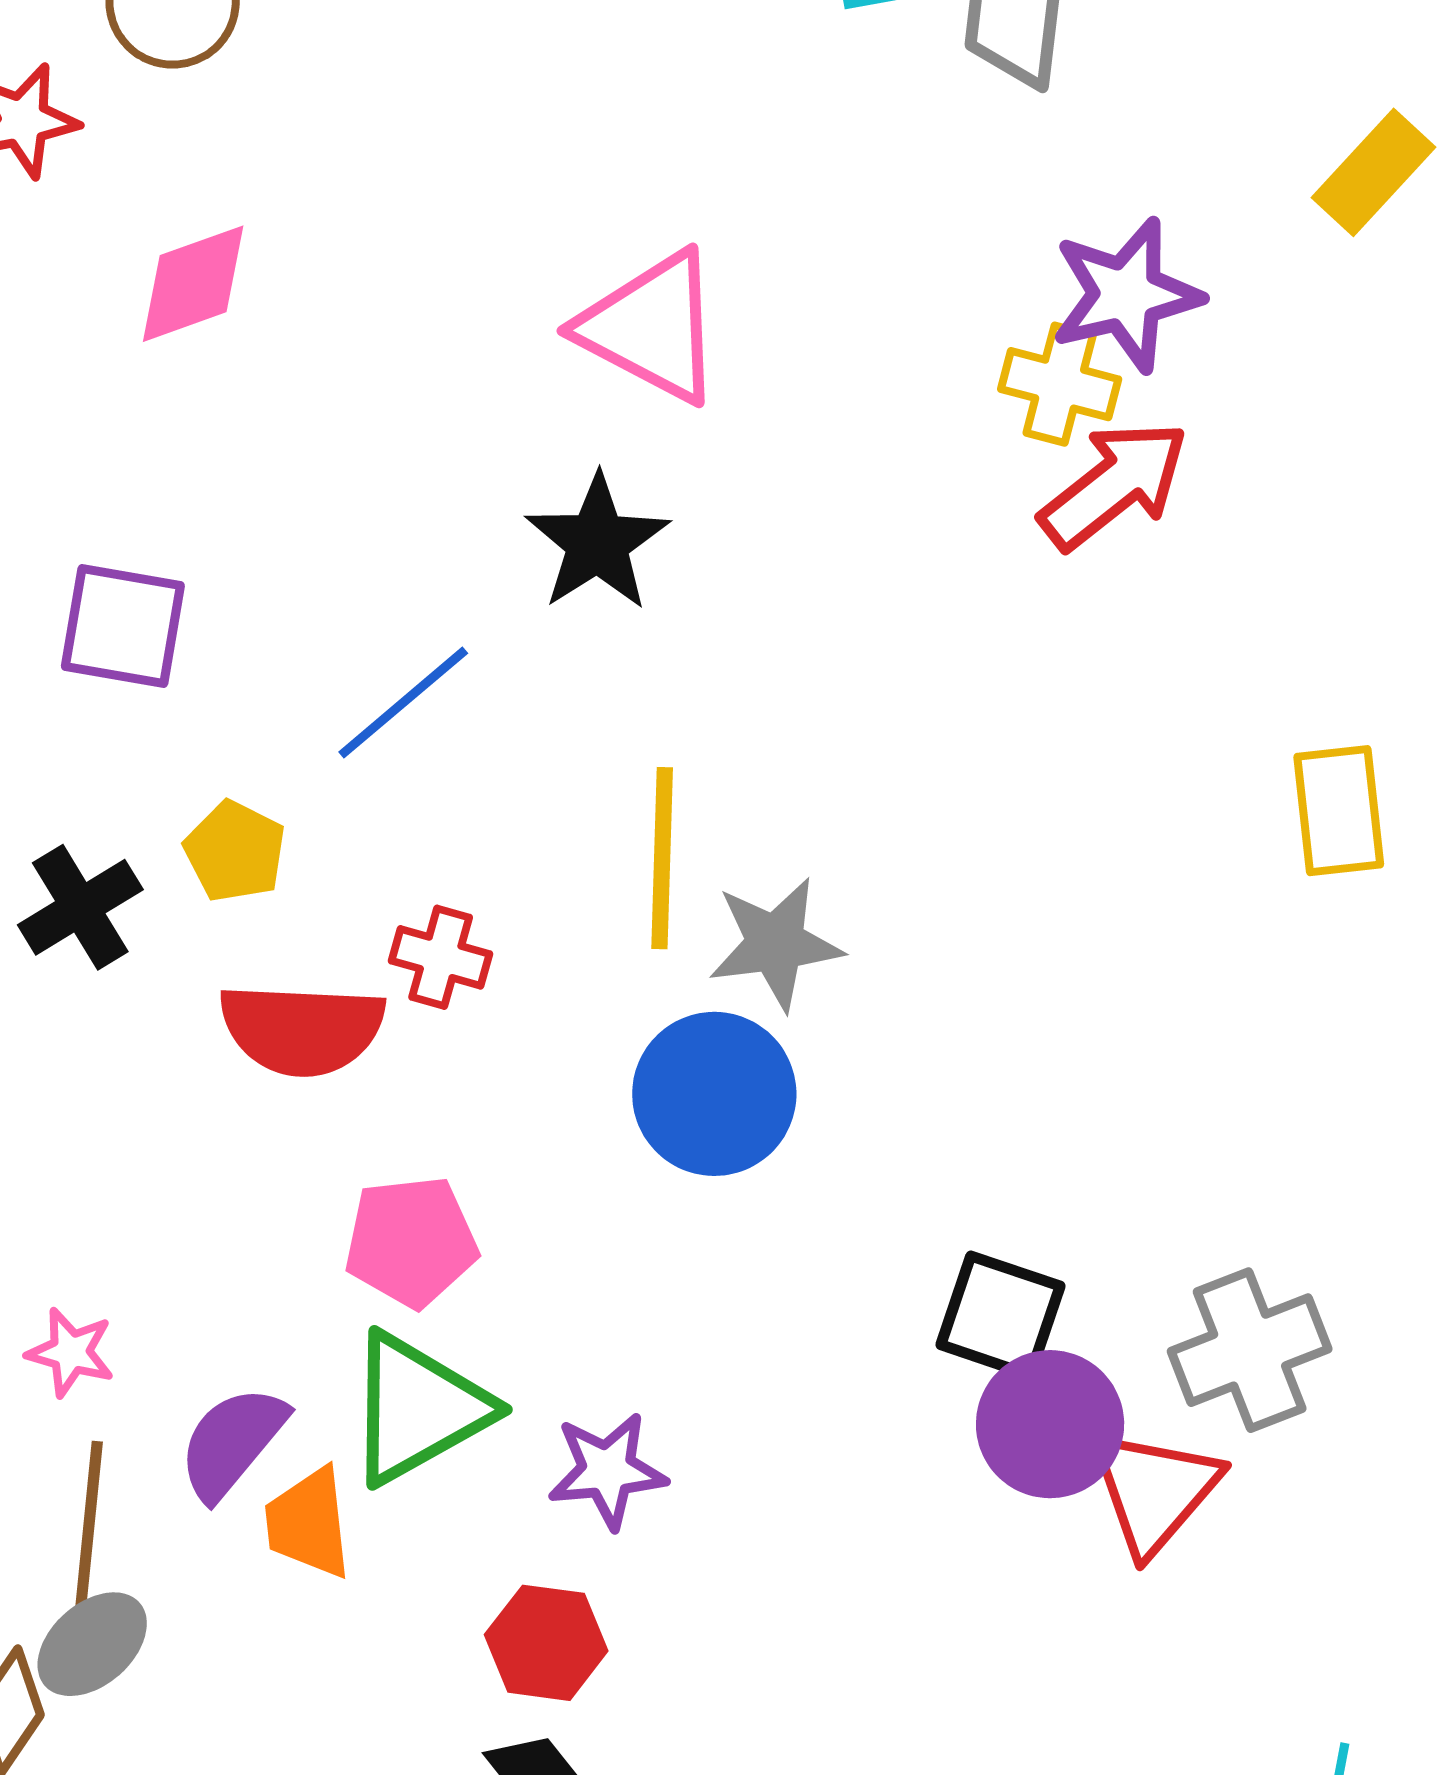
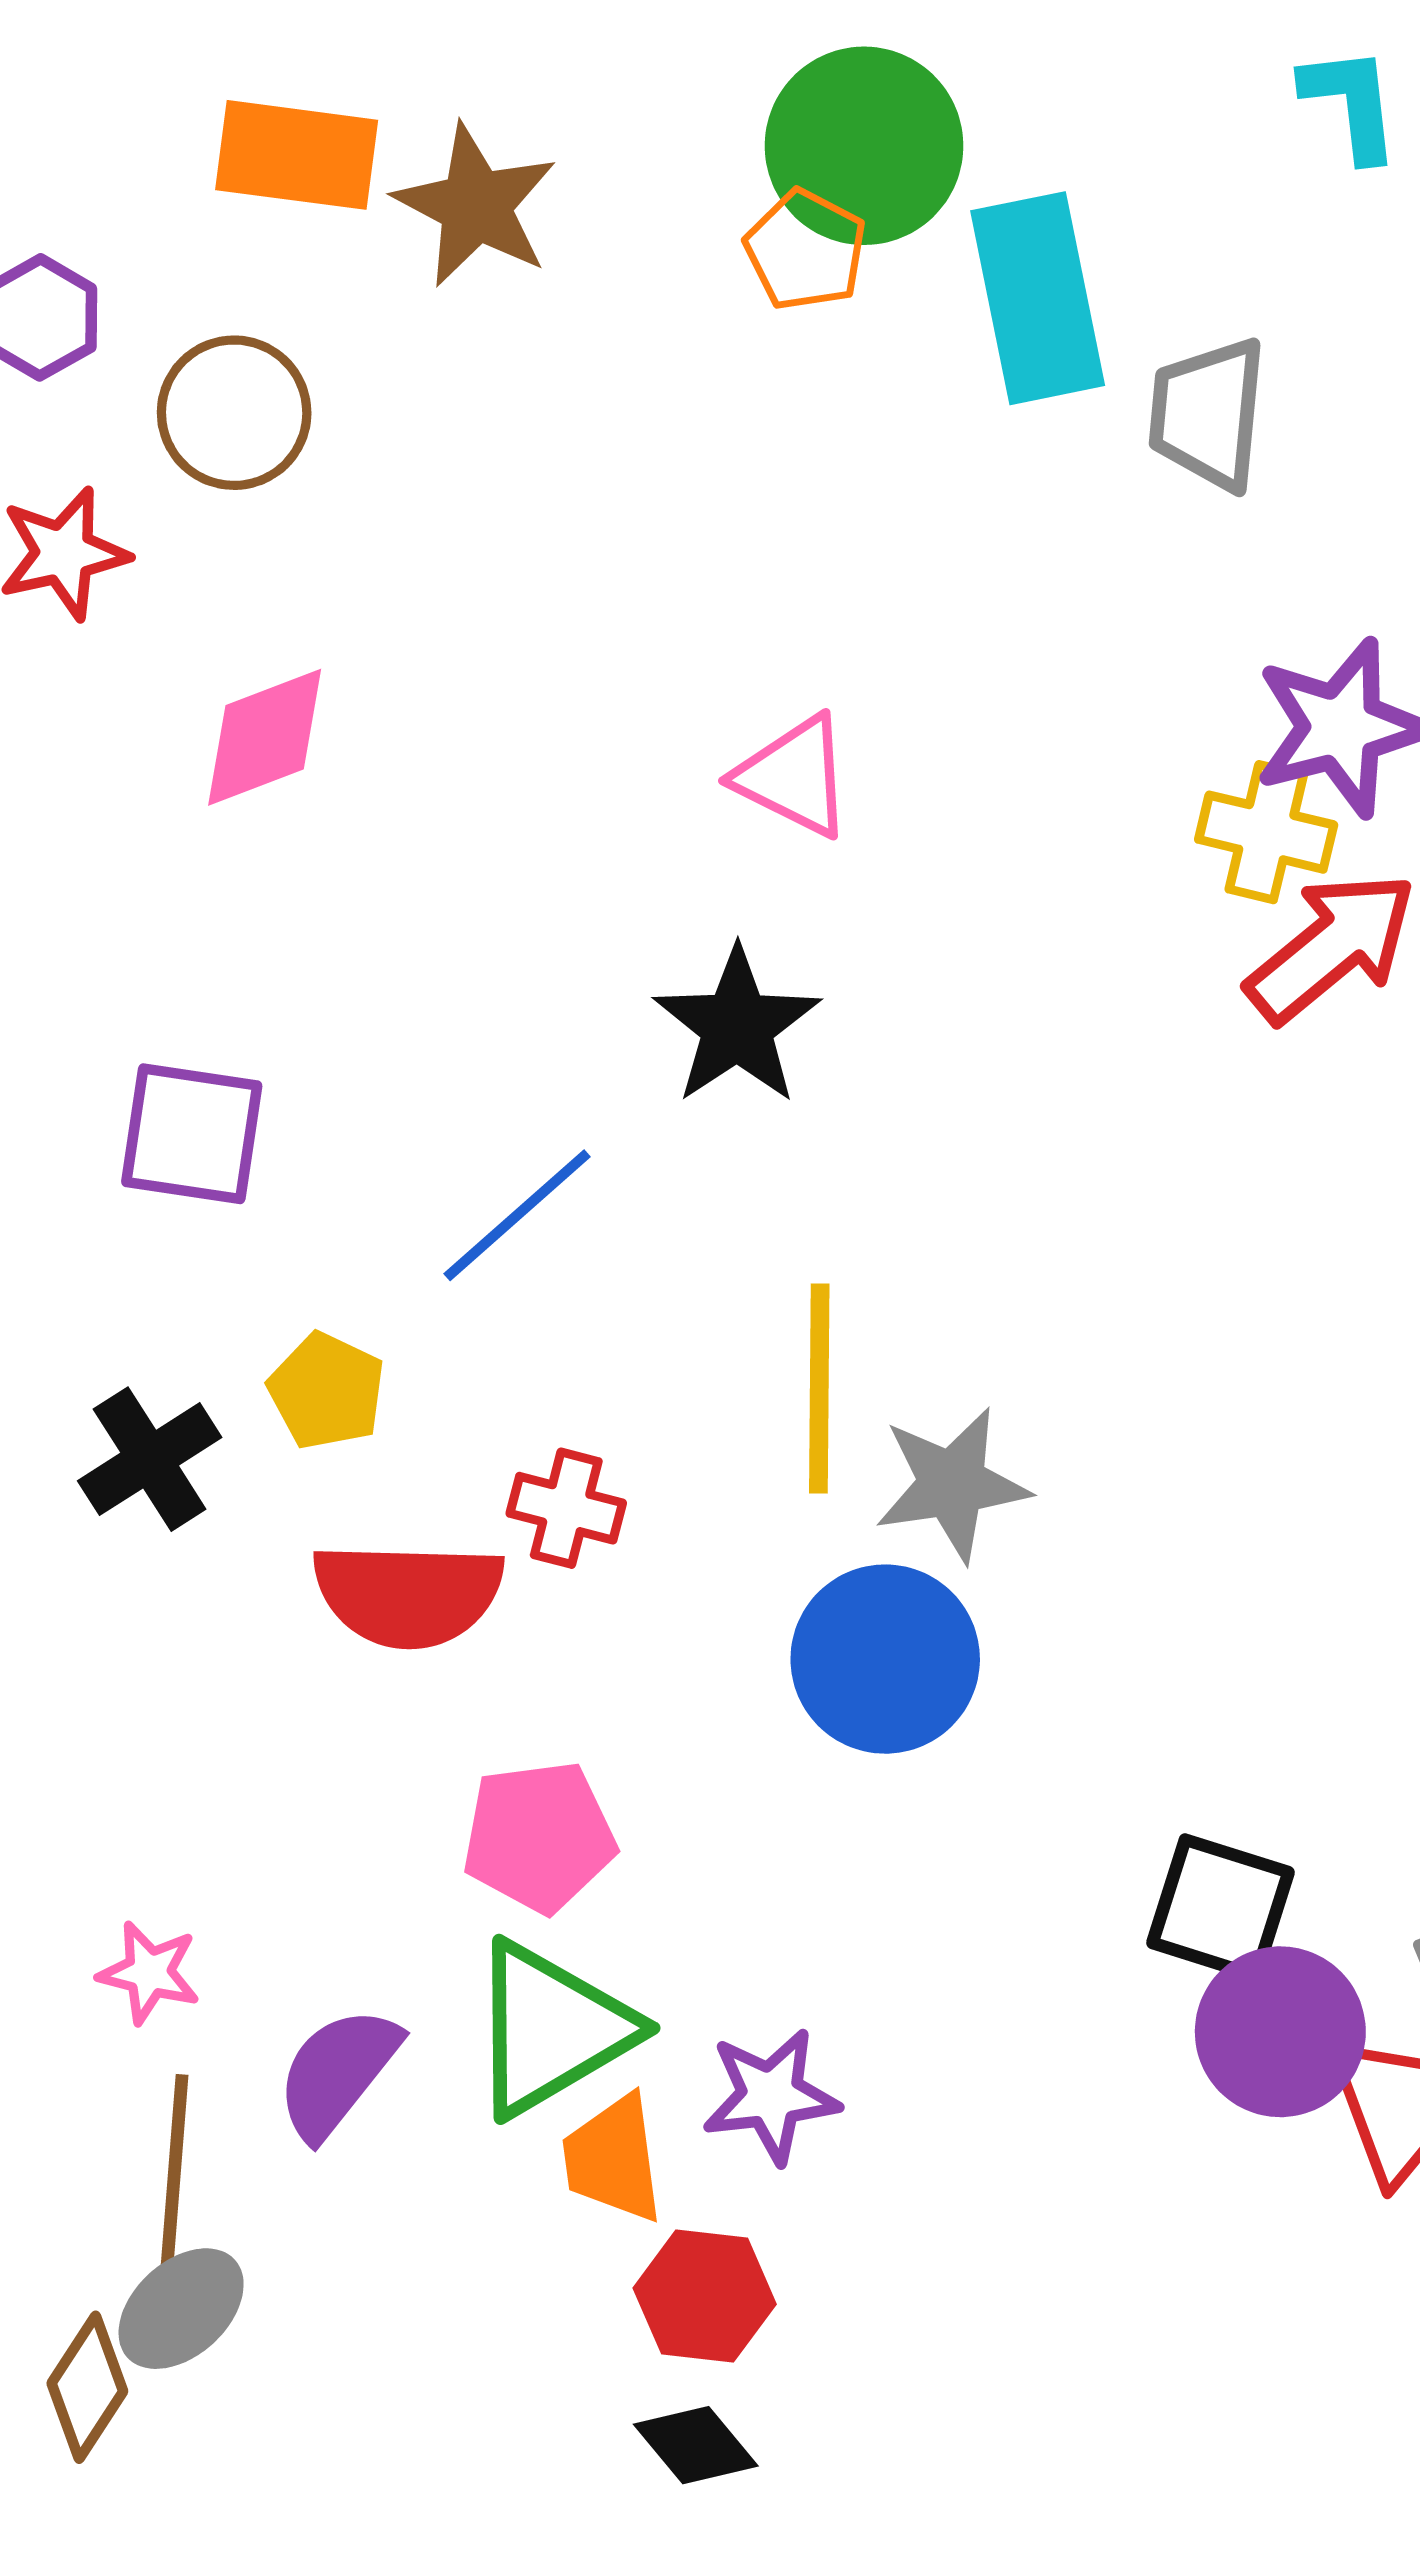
pink triangle: (651, 327) -> (794, 776), size x0.7
orange trapezoid: (309, 1523) -> (613, 2159), moved

